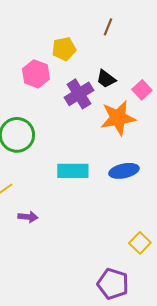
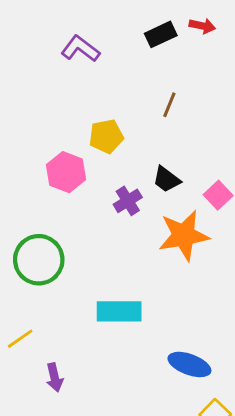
purple cross: (79, 94) -> (128, 201), size x0.7
blue ellipse: (124, 171) -> (189, 364), moved, turned 32
purple arrow: (28, 217) -> (55, 377), turned 72

